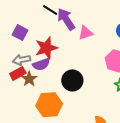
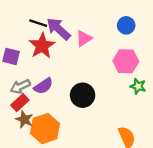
red star: (46, 48) -> (42, 46), moved
brown star: (29, 79) -> (24, 119), moved
orange hexagon: (49, 105) -> (45, 129), moved

